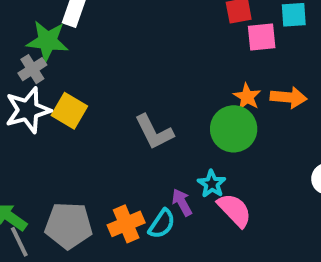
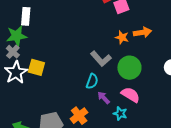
green circle: (234, 129) -> (129, 68), moved
gray L-shape: (154, 132) -> (101, 59), moved
cyan star: (212, 184) -> (120, 113), moved
cyan semicircle: (162, 224) -> (92, 81), moved

